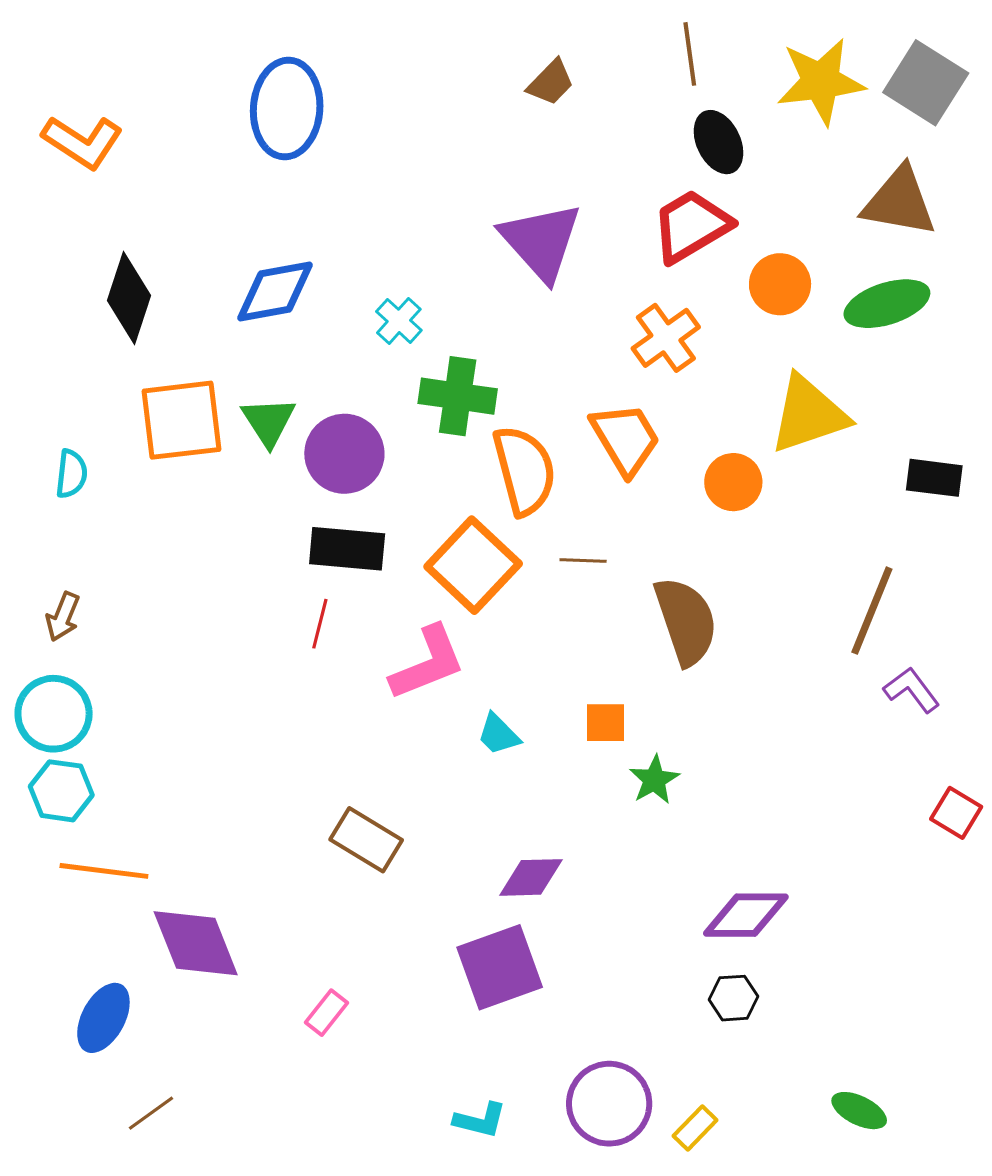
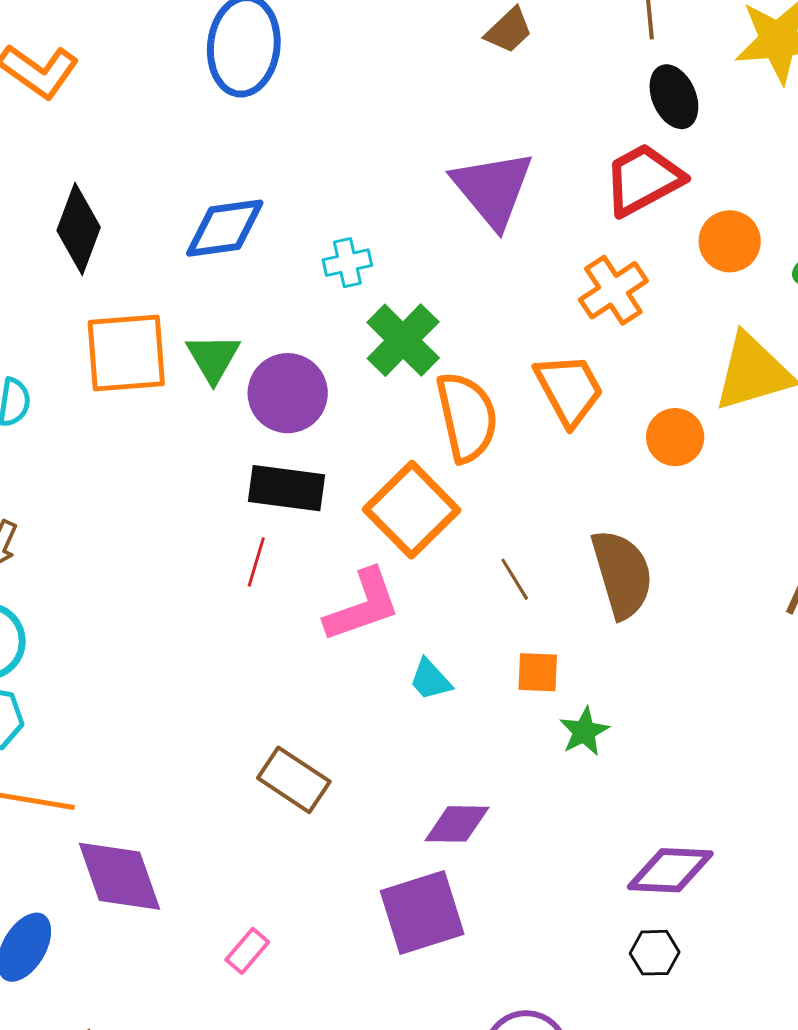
cyan cross: (399, 321) -> (347, 263), turned 33
green cross: (458, 396) -> (403, 340), turned 34
brown line: (583, 561) -> (515, 579), moved, turned 54

